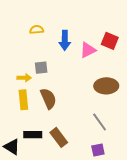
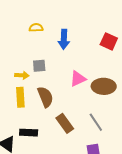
pink triangle: (88, 50) -> (78, 79), moved
brown rectangle: (59, 137) -> (65, 123), moved

